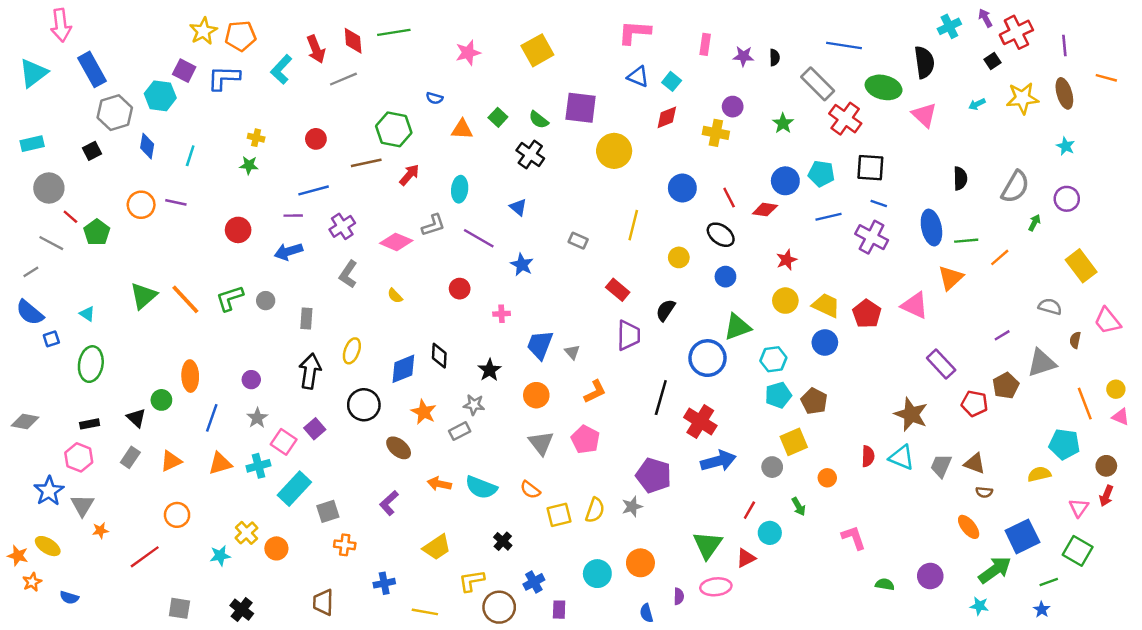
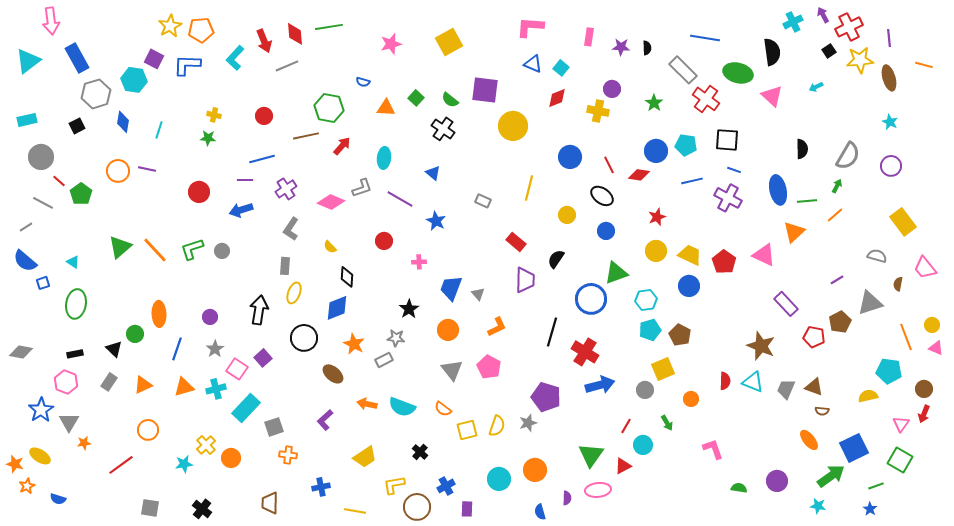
yellow star: (1022, 98) -> (860, 60), moved
green arrow: (1034, 223) -> (837, 186), moved
gray rectangle: (306, 319) -> (285, 266), moved
black diamond: (439, 356) -> (347, 277), moved

